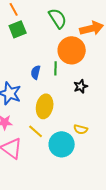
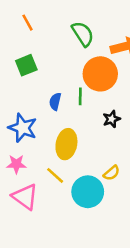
green square: (18, 29) -> (26, 65), moved
yellow semicircle: (81, 129) -> (112, 173), turned -56

